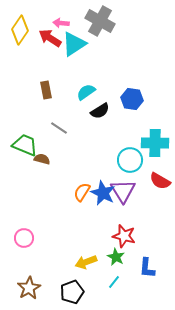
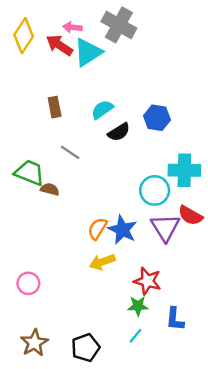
purple triangle: (123, 191) -> (165, 227), moved
green star: (116, 257) -> (138, 306), turned -30
yellow arrow: (86, 262) -> (102, 262), moved

